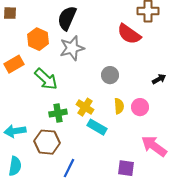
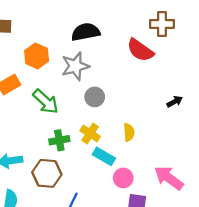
black semicircle: (67, 18) -> (86, 32), moved, turned 55
gray circle: (110, 75) -> (95, 97), moved
pink circle: (140, 107) -> (123, 178), moved

